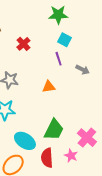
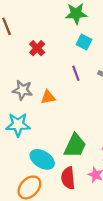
purple line: (59, 59) -> (76, 73), moved
orange triangle: (49, 87) -> (48, 97), moved

